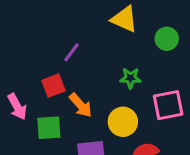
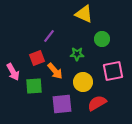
green circle: (167, 39) -> (102, 39), moved
green star: (130, 78) -> (77, 54), moved

